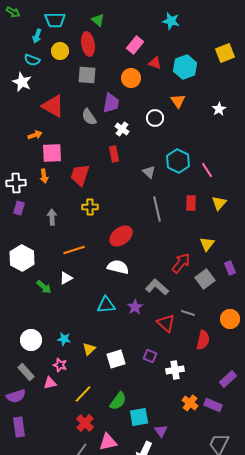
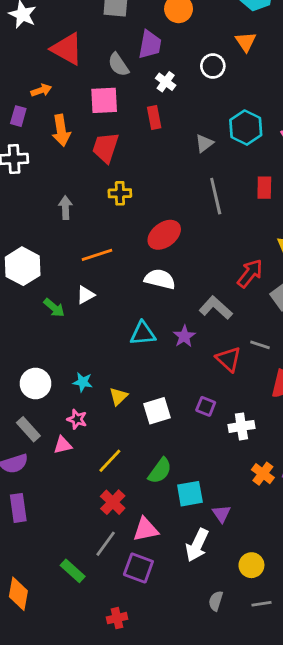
pink square: (52, 153) -> (104, 100), moved
gray triangle: (149, 172) -> (204, 143), turned 40
orange arrow: (44, 176) -> (61, 130), moved, size x1.5
purple rectangle: (19, 208) -> (18, 116), moved

